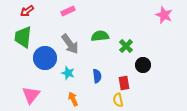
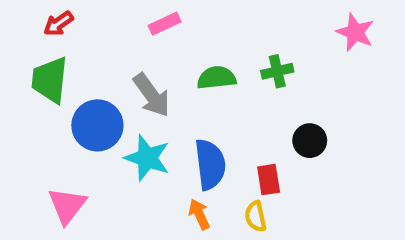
pink rectangle: (68, 11) -> (165, 24), moved
green cross: (126, 46) -> (277, 71), moved, turned 32
cyan star: (68, 73) -> (147, 158), size x1.5
blue semicircle: (97, 76) -> (210, 164), size x1.6
orange arrow: (73, 99) -> (199, 214), moved

